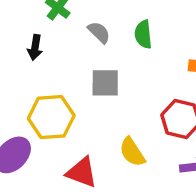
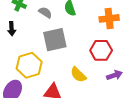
gray square: (105, 83) -> (55, 40), size x1.4

